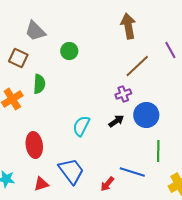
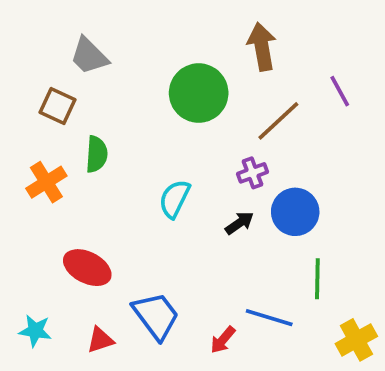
green circle: (69, 51) -> (199, 93), moved, size x1.8
cyan semicircle: (81, 126) -> (175, 199), moved
red ellipse: (34, 145) -> (87, 268), turned -55

